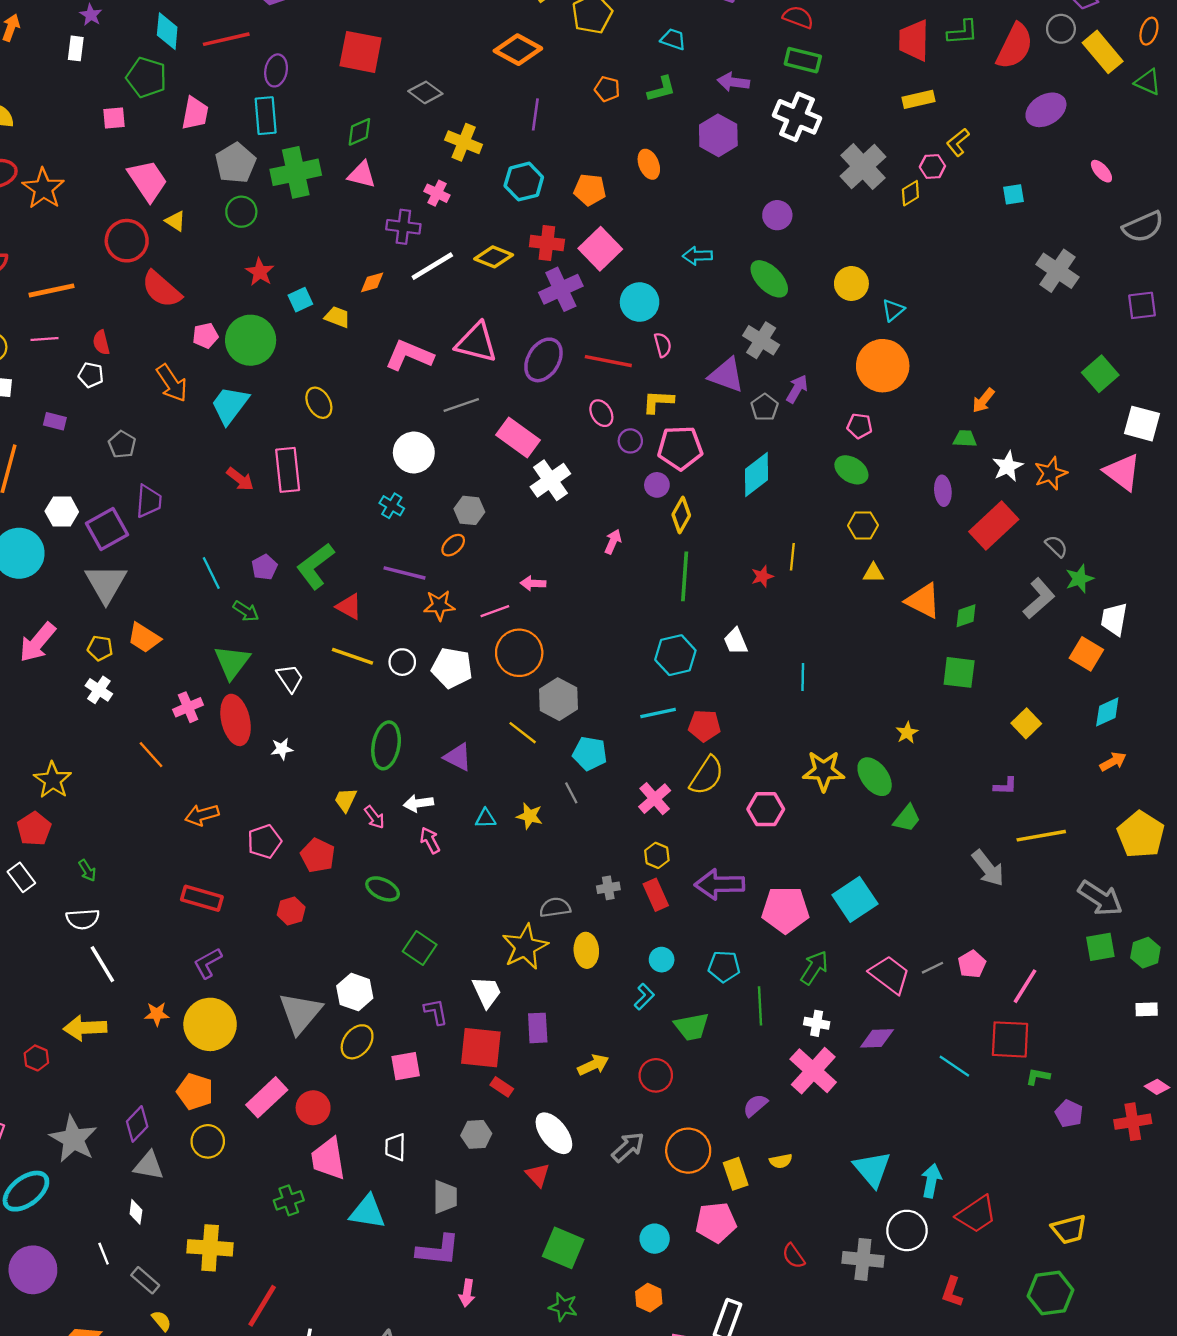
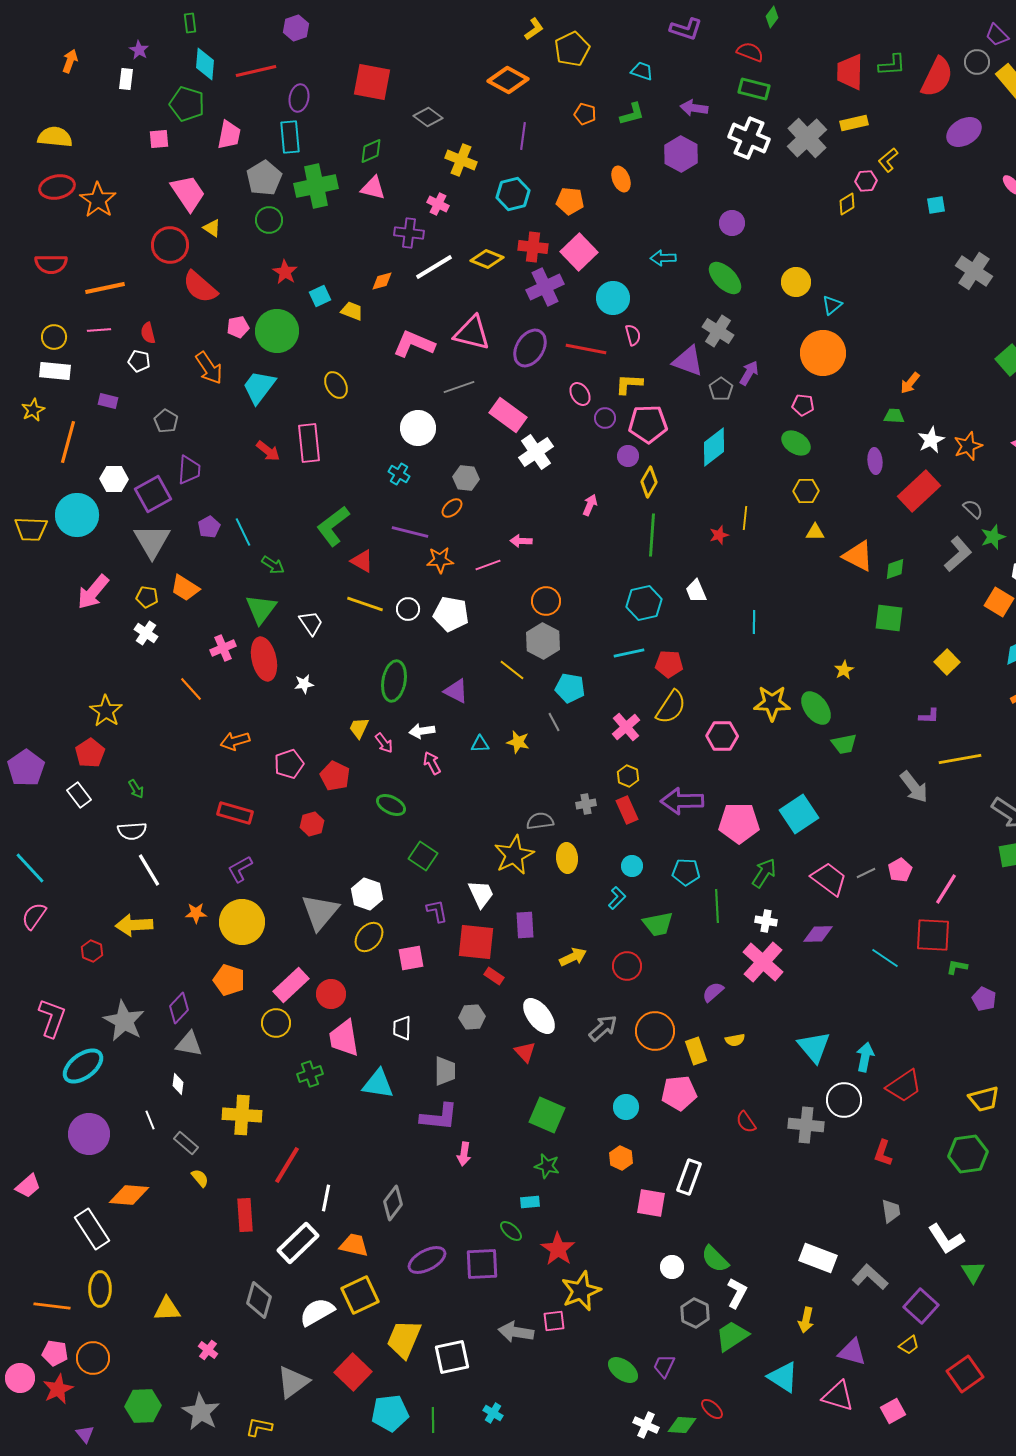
gray cross: (863, 167) -> (807, 138), moved
purple pentagon: (264, 567) -> (209, 527), moved
orange circle: (519, 653) -> (546, 601), moved, size x0.7
green trapezoid: (907, 818) -> (844, 744), turned 40
yellow circle: (208, 1141) -> (276, 1023), moved

